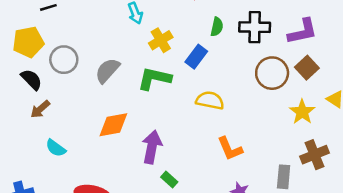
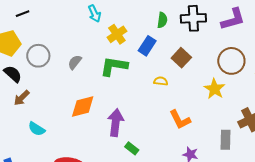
brown square: (307, 68) -> (181, 58), moved
gray semicircle: (107, 70) -> (75, 62), size x0.7
brown circle: (272, 73) -> (231, 61), moved
yellow semicircle: (210, 100) -> (161, 81), size x0.6
yellow star: (302, 112) -> (215, 89), moved

